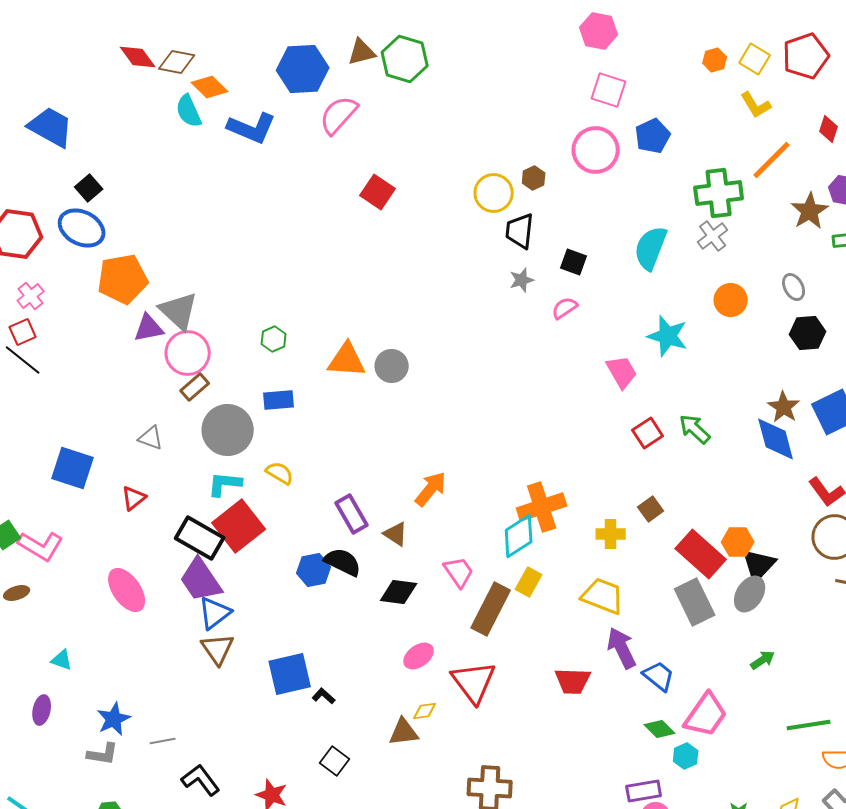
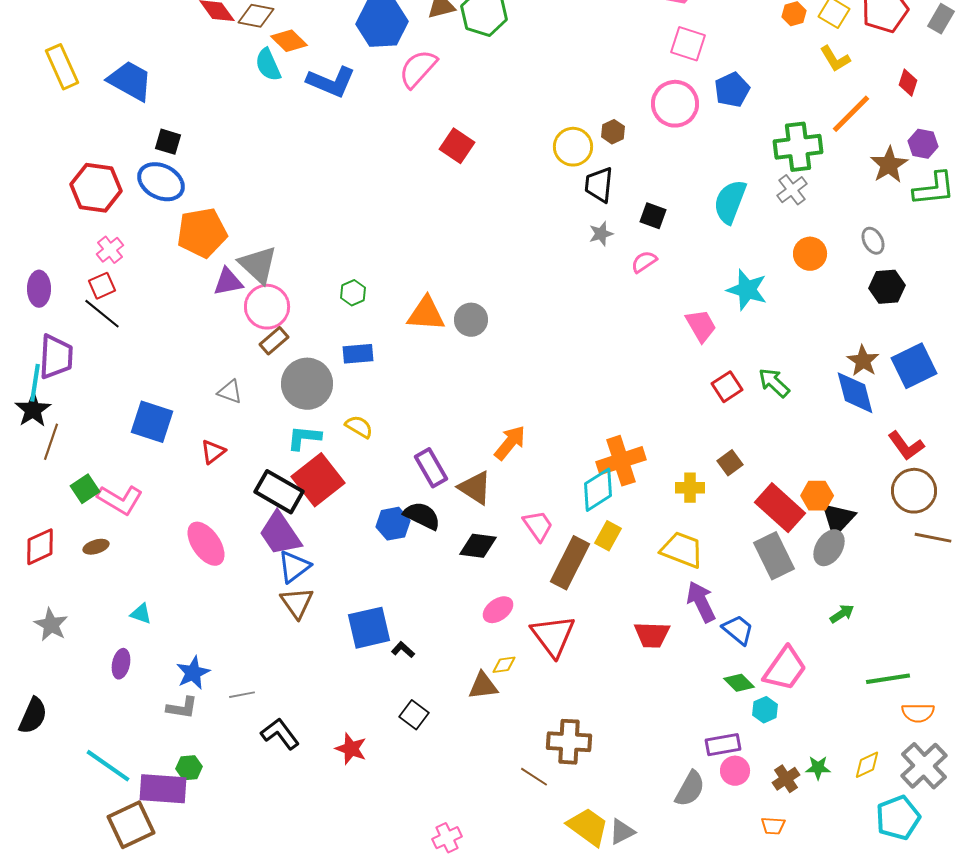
black square: (89, 188) -> (168, 142), turned -32
brown triangle: (396, 534) -> (475, 488), size x1.4

